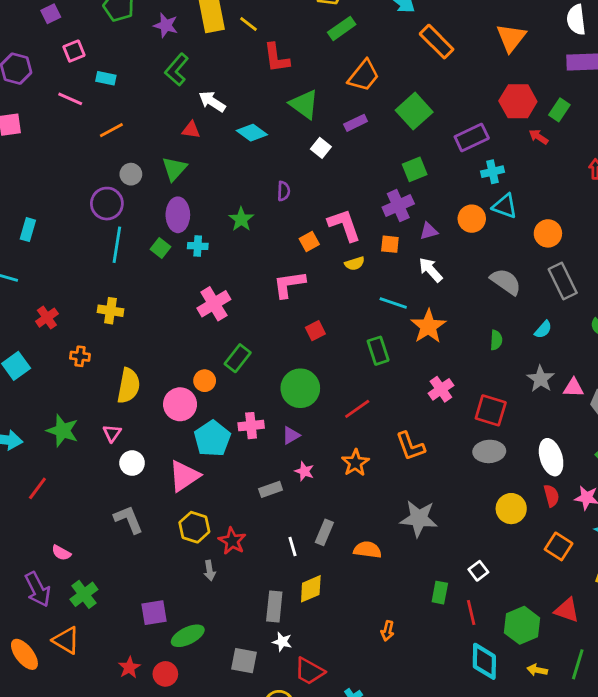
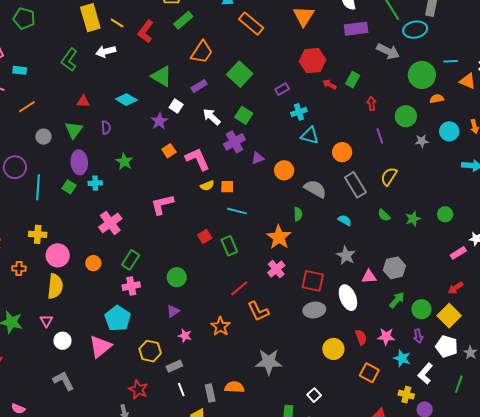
purple star: (166, 25) -> (159, 121), moved, turned 30
red L-shape: (276, 58) -> (146, 31), moved, turned 50
white arrow: (212, 101) -> (106, 51), moved, turned -42
green rectangle: (559, 110) -> (353, 80), moved
purple rectangle: (472, 138) -> (282, 89), size x0.6
green square: (415, 169) -> (244, 115), turned -30
purple semicircle: (284, 191) -> (106, 128), moved
purple circle: (107, 204) -> (15, 167), moved
orange circle: (472, 219) -> (284, 170), moved
orange square: (309, 242) -> (169, 151), moved
orange square: (390, 244) -> (227, 187), moved
white arrow: (431, 270) -> (212, 117), moved
orange star: (428, 326) -> (279, 237), moved
cyan semicircle: (543, 329) -> (345, 220), turned -96
red square: (315, 331) -> (205, 237), moved
green semicircle: (496, 340) -> (298, 214), moved
orange circle: (205, 381) -> (93, 263), moved
green circle: (300, 388) -> (177, 277), size x0.7
pink triangle: (573, 388) -> (369, 277), moved
pink circle: (180, 404) -> (58, 255), moved
red line: (357, 409) -> (239, 288), moved
pink cross: (251, 426) -> (131, 286), moved
white ellipse: (551, 457) -> (348, 298), moved
gray rectangle: (271, 489) -> (174, 366), moved
yellow hexagon: (194, 527) -> (150, 351), moved
gray rectangle: (324, 532) -> (210, 393), moved, turned -30

